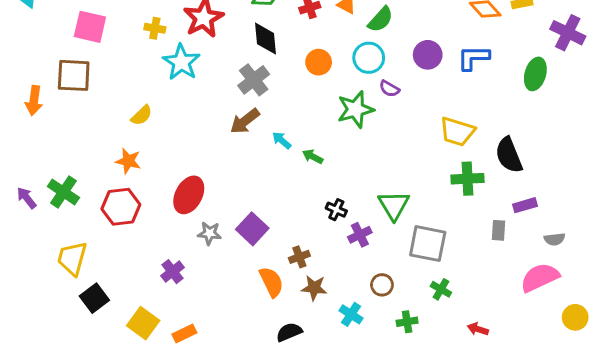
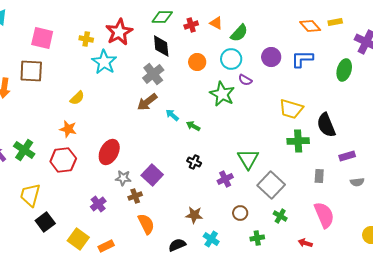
green star: (355, 109) -> (222, 94), turned -30
purple rectangle: (525, 205) -> (347, 156), moved
black cross: (336, 210) -> (194, 162), moved
gray square: (428, 244) -> (271, 185), turned 32
brown cross: (299, 257) -> (135, 196), moved
pink semicircle: (540, 277) -> (324, 215), moved, turned 92
orange semicircle: (271, 282) -> (146, 224), moved
cyan cross: (351, 314) -> (211, 239), moved

